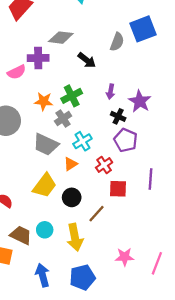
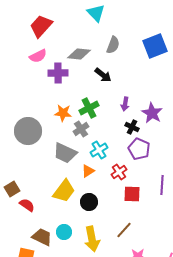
gray semicircle: (117, 42) -> (113, 45), moved
pink semicircle: (17, 72) -> (38, 56), moved
brown line: (96, 214) -> (124, 230), moved

